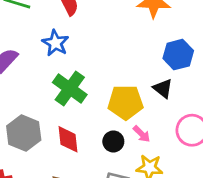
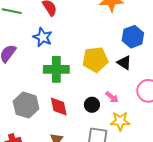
green cross: (70, 89) -> (56, 69), turned -30
yellow pentagon: (126, 102) -> (95, 60), moved

